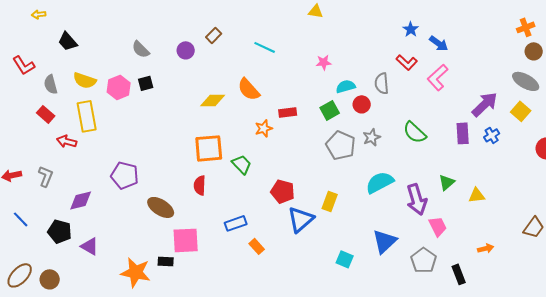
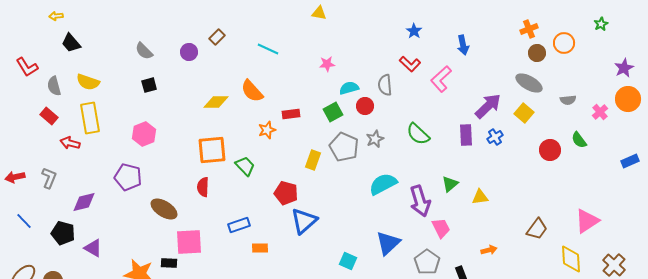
yellow arrow: (39, 14) -> (56, 16), moved
blue arrow: (439, 43) -> (463, 45), moved, turned 42
pink hexagon: (119, 87) -> (144, 134), moved
yellow rectangle: (330, 201) -> (313, 160), moved
orange rectangle: (257, 246) -> (260, 248), turned -49

